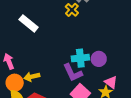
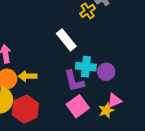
white rectangle: (29, 23) -> (66, 40), moved
pink triangle: (111, 82) -> (114, 100), turned 48

